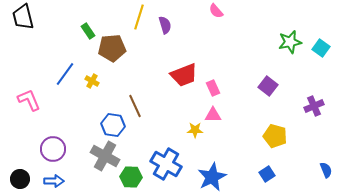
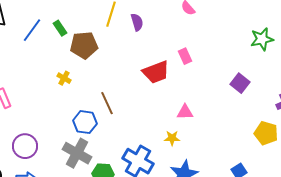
blue line: (65, 74) -> (32, 30), moved
pink rectangle: (213, 88) -> (185, 56), moved
yellow star: (195, 130) -> (172, 138), moved
yellow pentagon: (275, 136) -> (266, 133), moved

